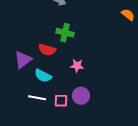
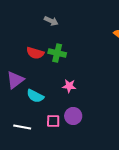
red semicircle: (47, 50) -> (35, 53), moved
white line: (37, 98) -> (22, 127), moved

